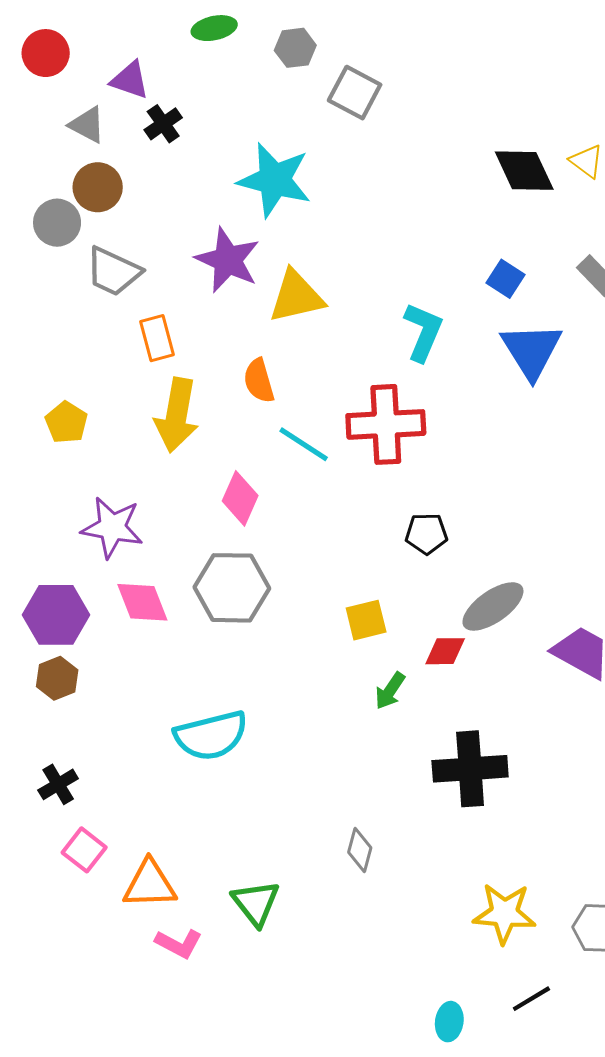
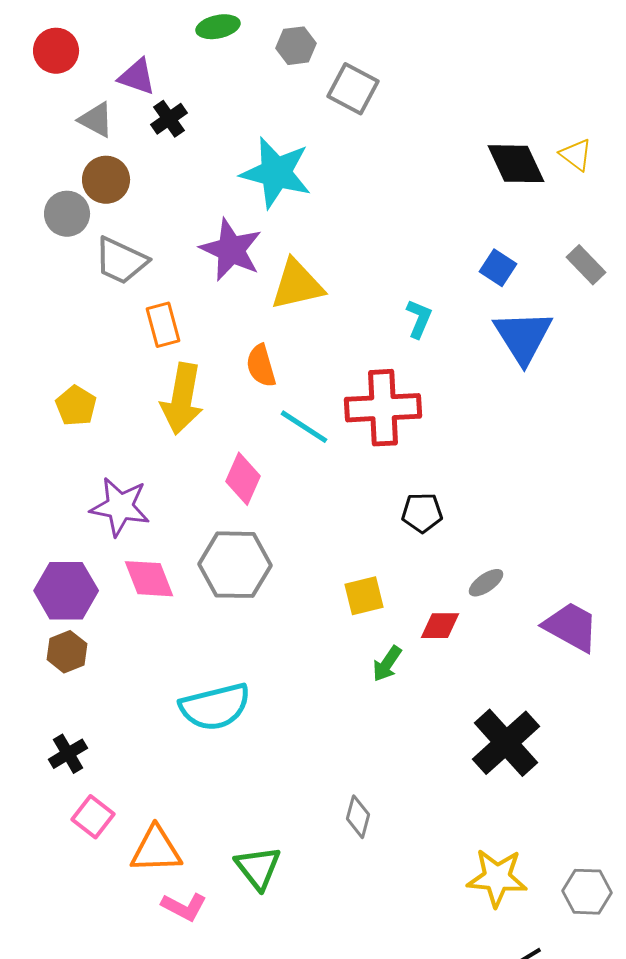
cyan L-shape: (423, 332) -> (419, 319), size x0.7
gray ellipse: (493, 606) -> (486, 583), size x0.6
black cross: (470, 769) -> (506, 743), moved, turned -38

